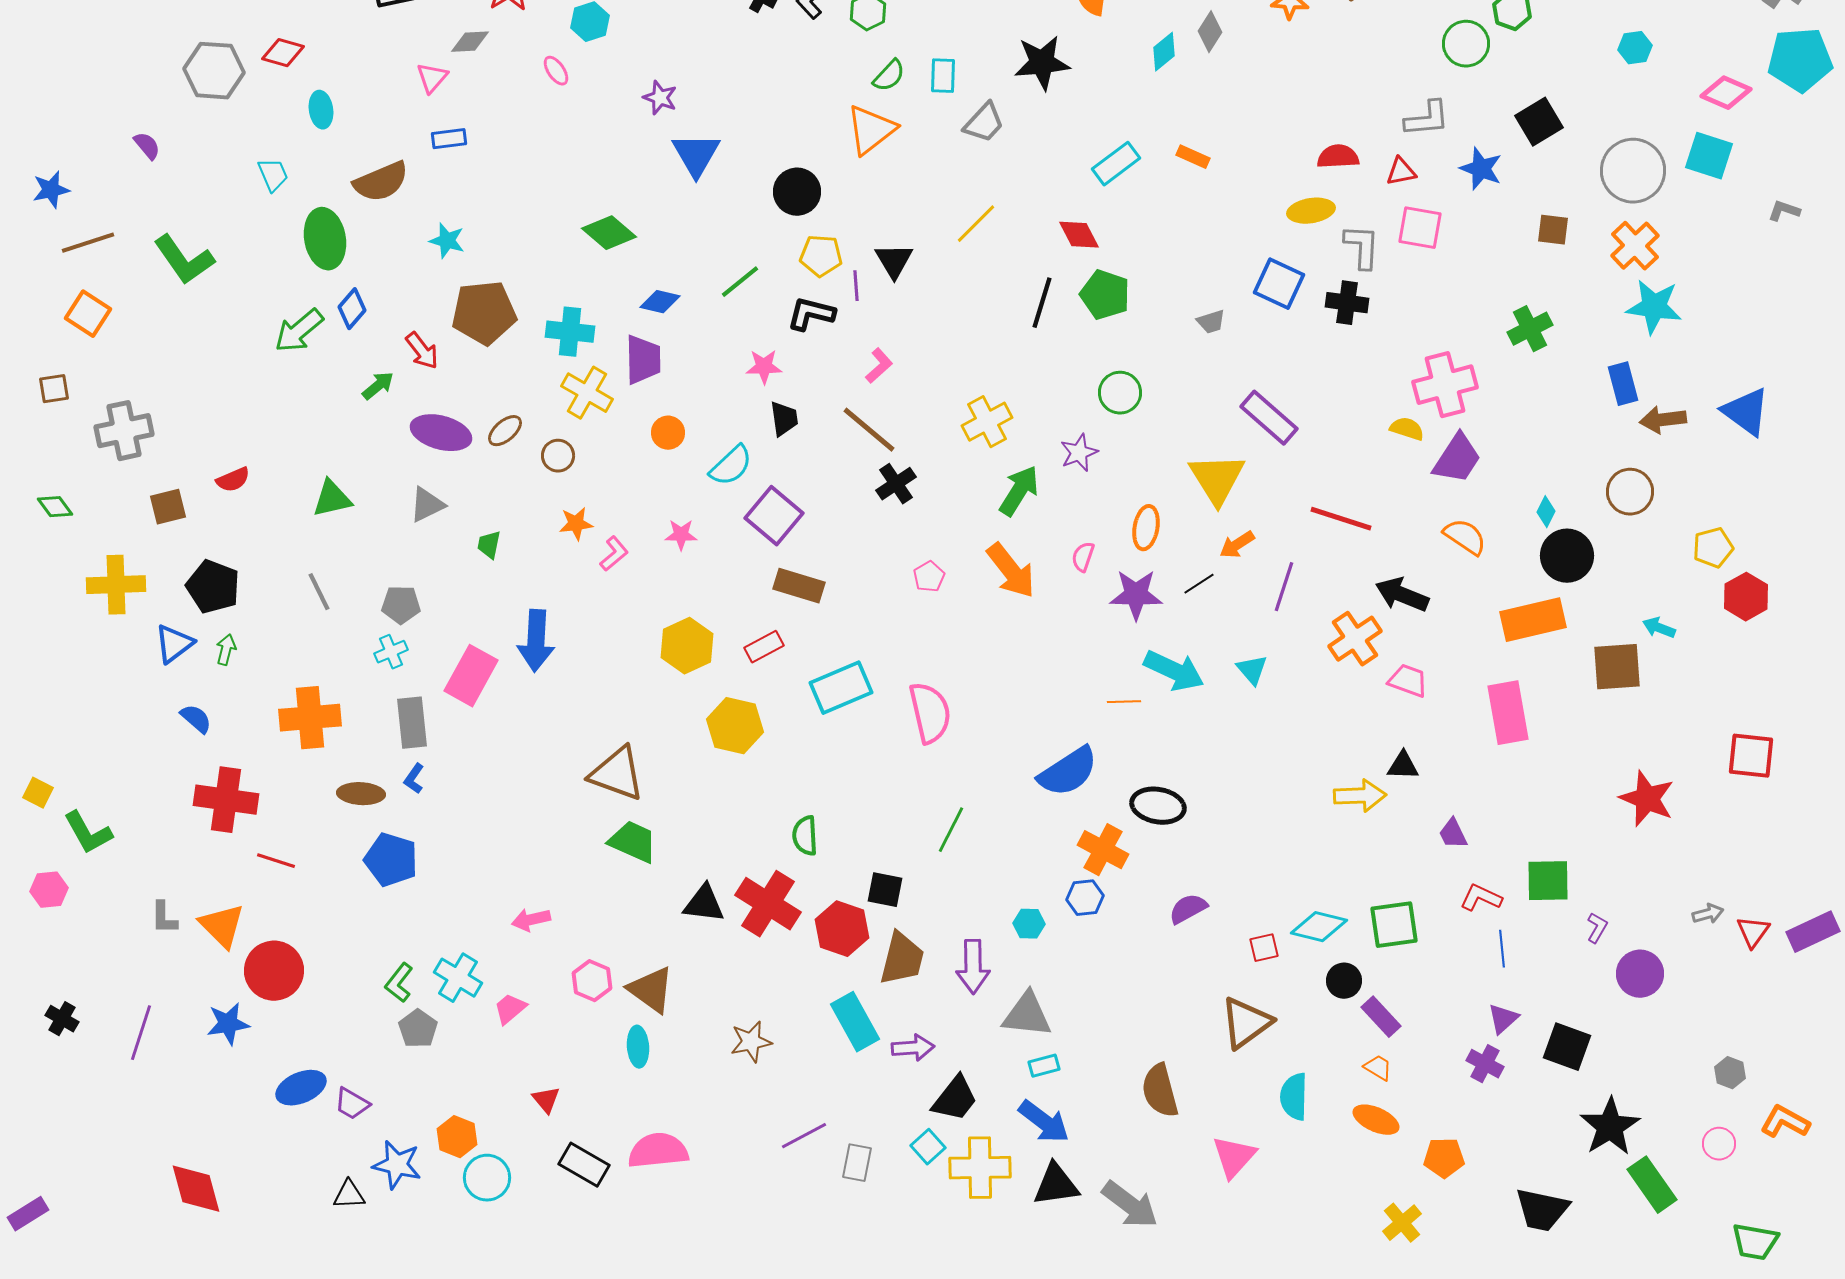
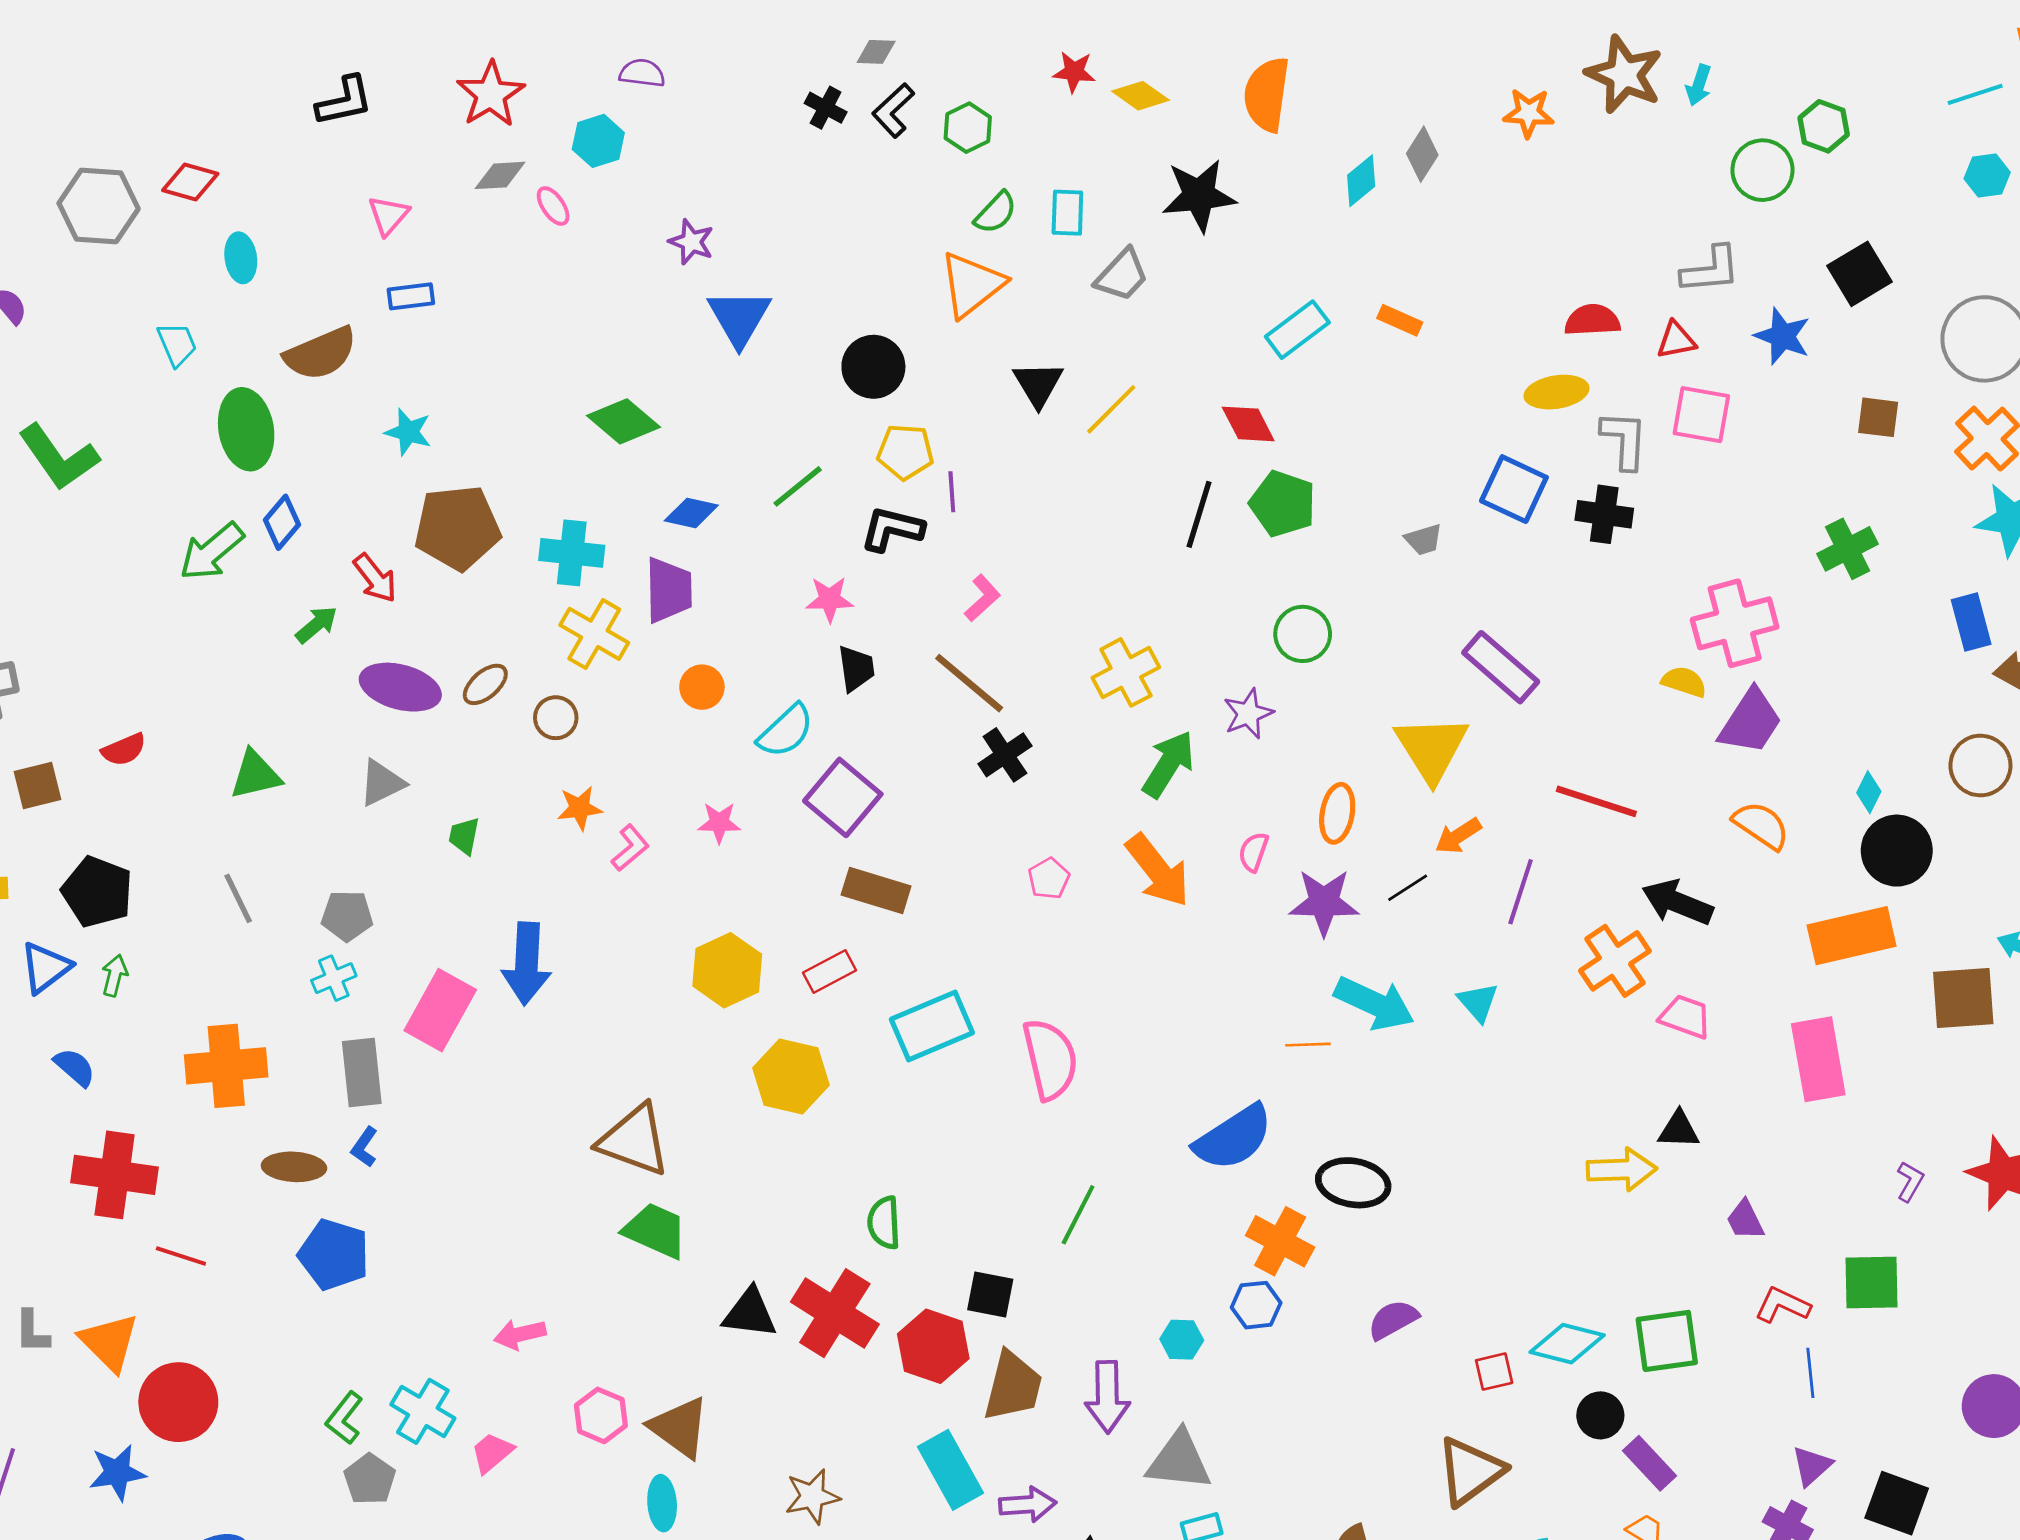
gray diamond: (470, 42) -> (500, 175), moved
black triangle: (894, 261) -> (1038, 384), moved
purple L-shape: (1597, 928) -> (1910, 1181), moved

